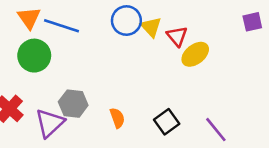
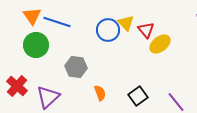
blue circle: (126, 21) -> (108, 30), moved
gray hexagon: (73, 104) -> (76, 67), moved

